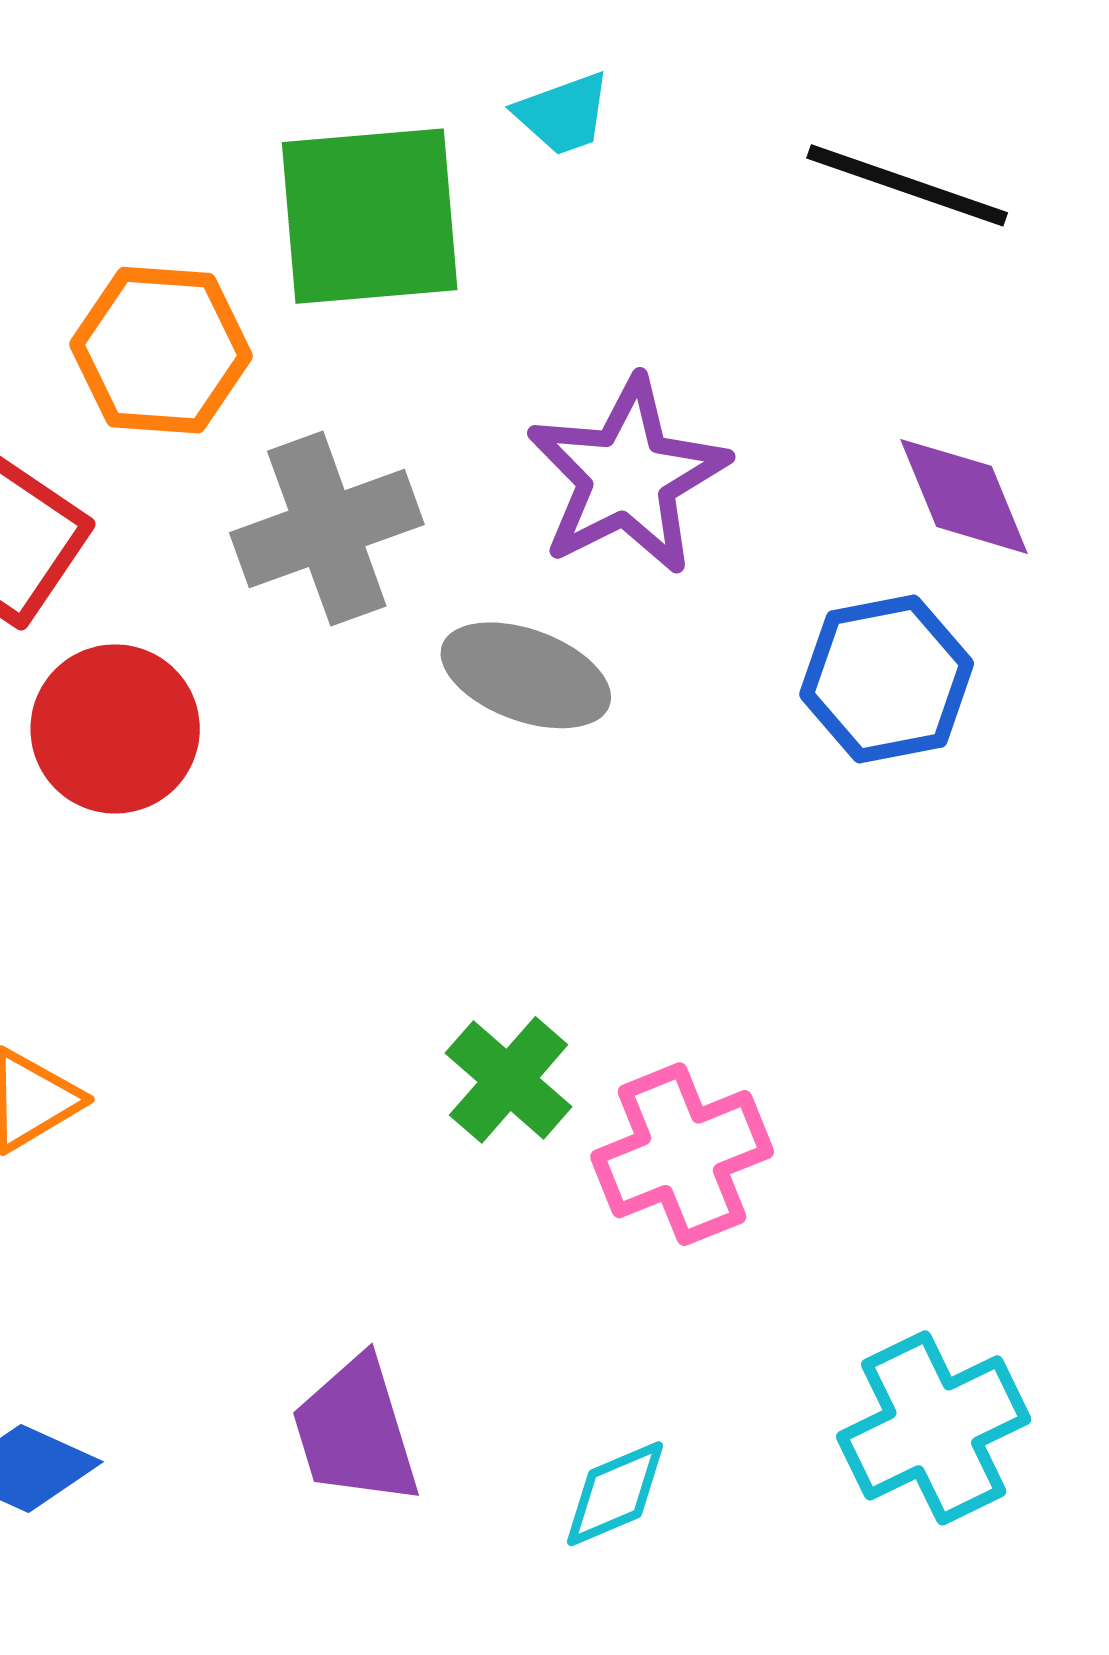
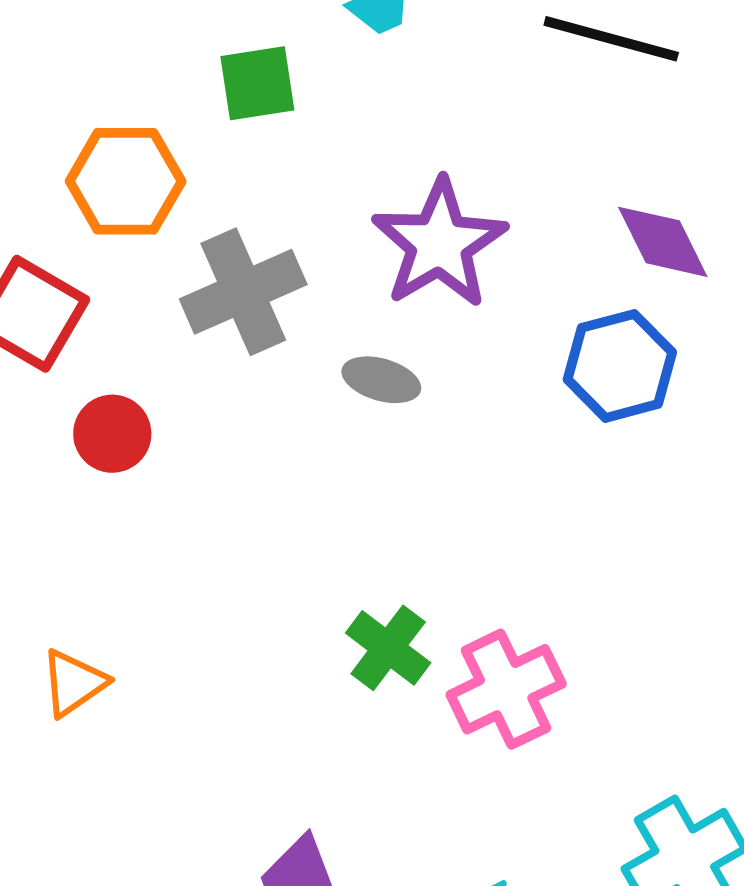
green square: (370, 216) -> (257, 83), size x0.6
gray ellipse: (526, 675) -> (381, 380), size x0.7
red circle: (115, 729) -> (112, 434), size x0.7

